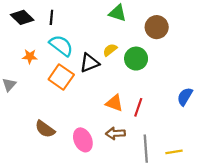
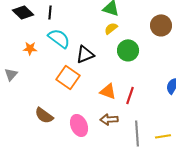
brown circle: (157, 27) -> (161, 25), moved
yellow semicircle: (110, 50) -> (111, 28), moved
orange square: (61, 77) -> (68, 77), moved

